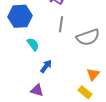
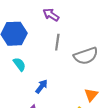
cyan semicircle: (33, 44) -> (19, 64), moved

